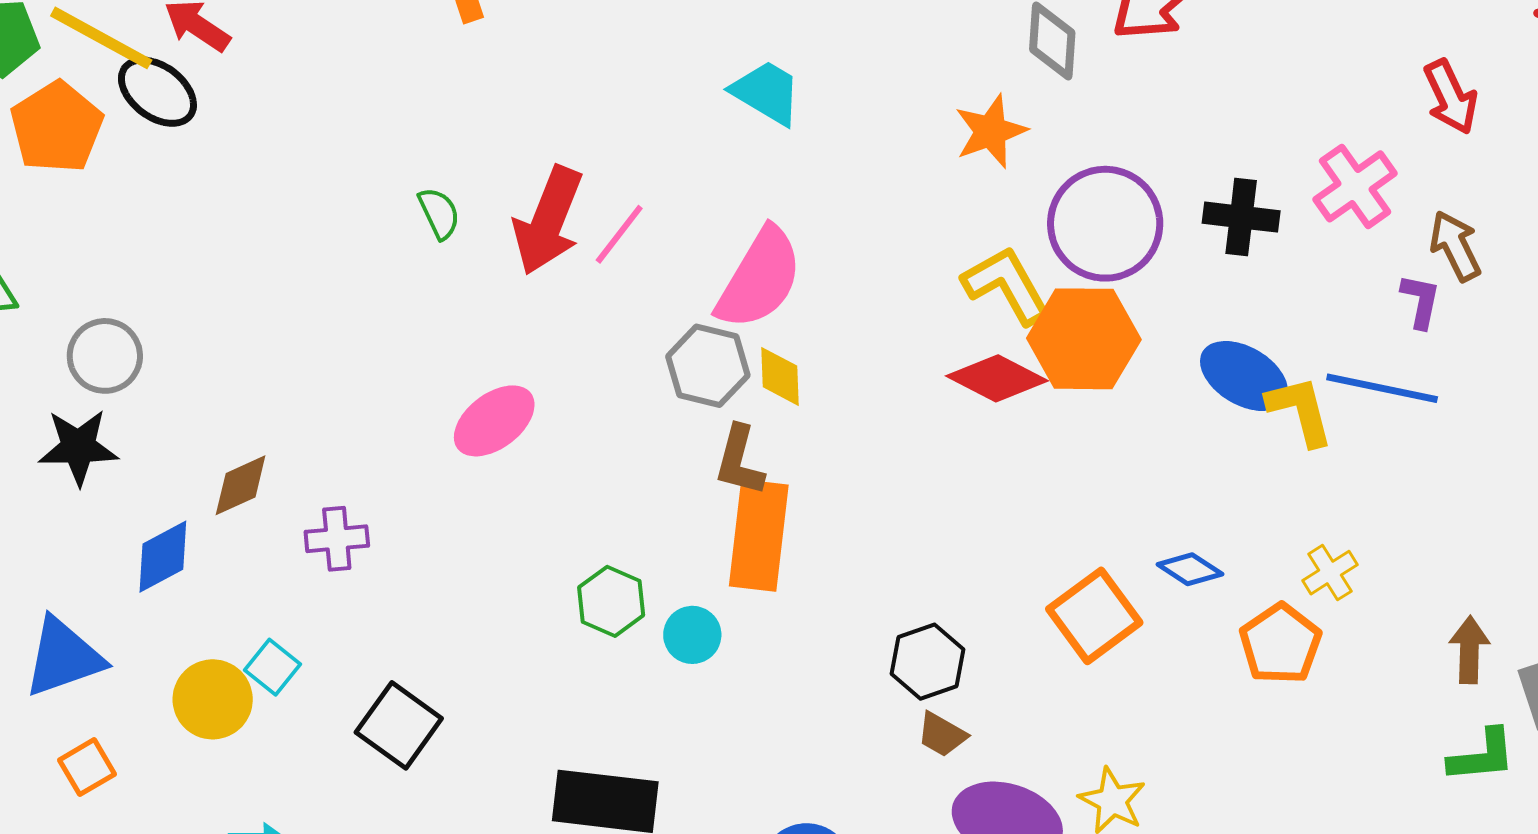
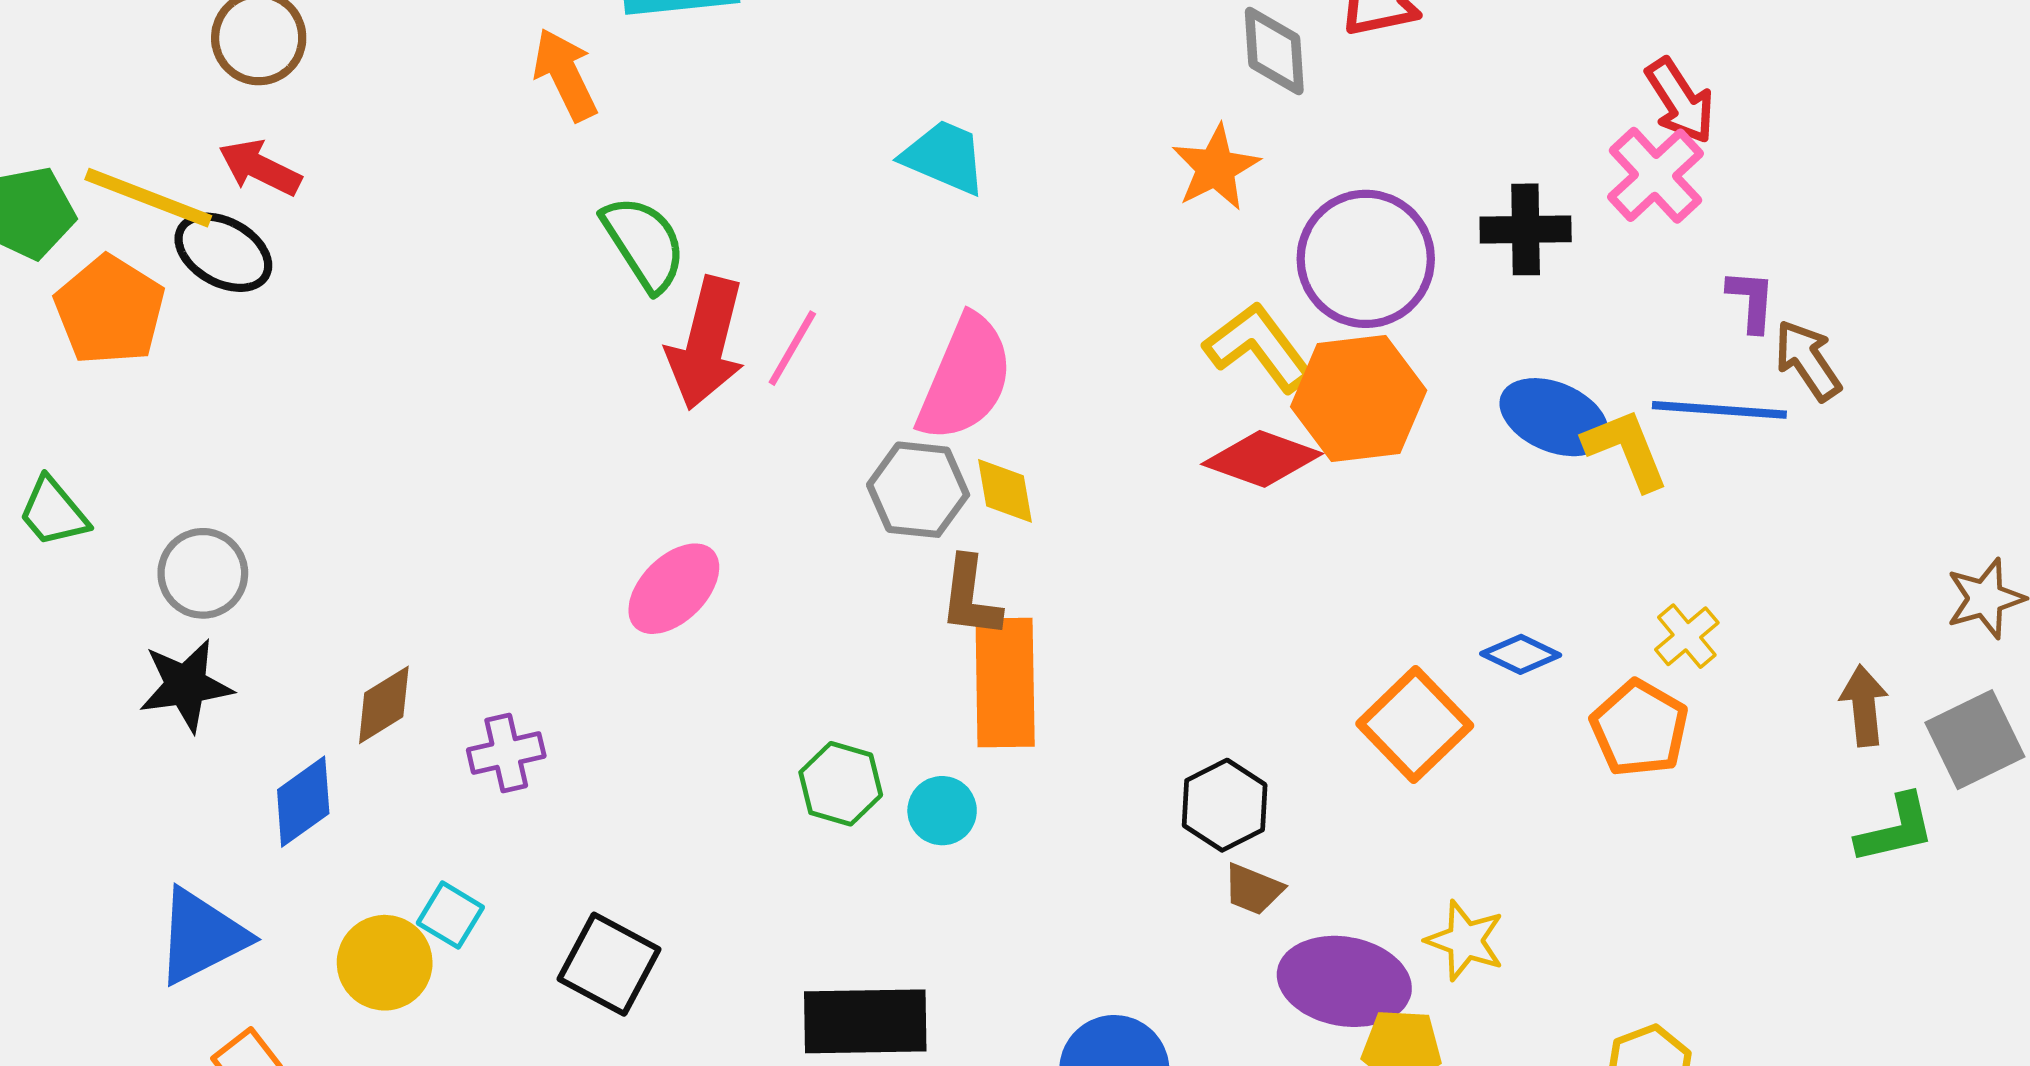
red arrow: (1451, 97) -> (1680, 101), moved
green semicircle: (439, 213) -> (644, 243), moved, size x1.6
brown arrow: (1455, 246) -> (1808, 360), moved

